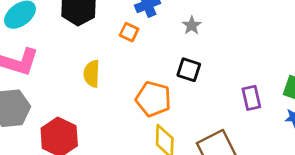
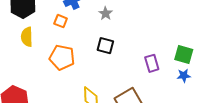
yellow semicircle: (92, 74) -> (27, 37), moved
orange pentagon: (153, 99) -> (62, 57), moved

